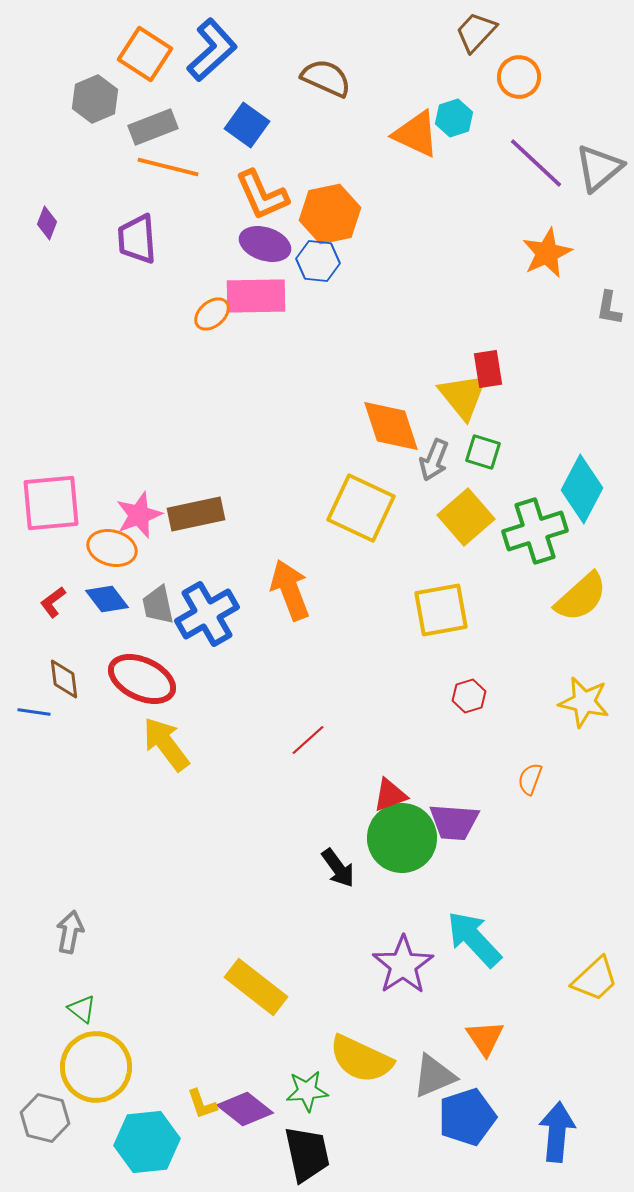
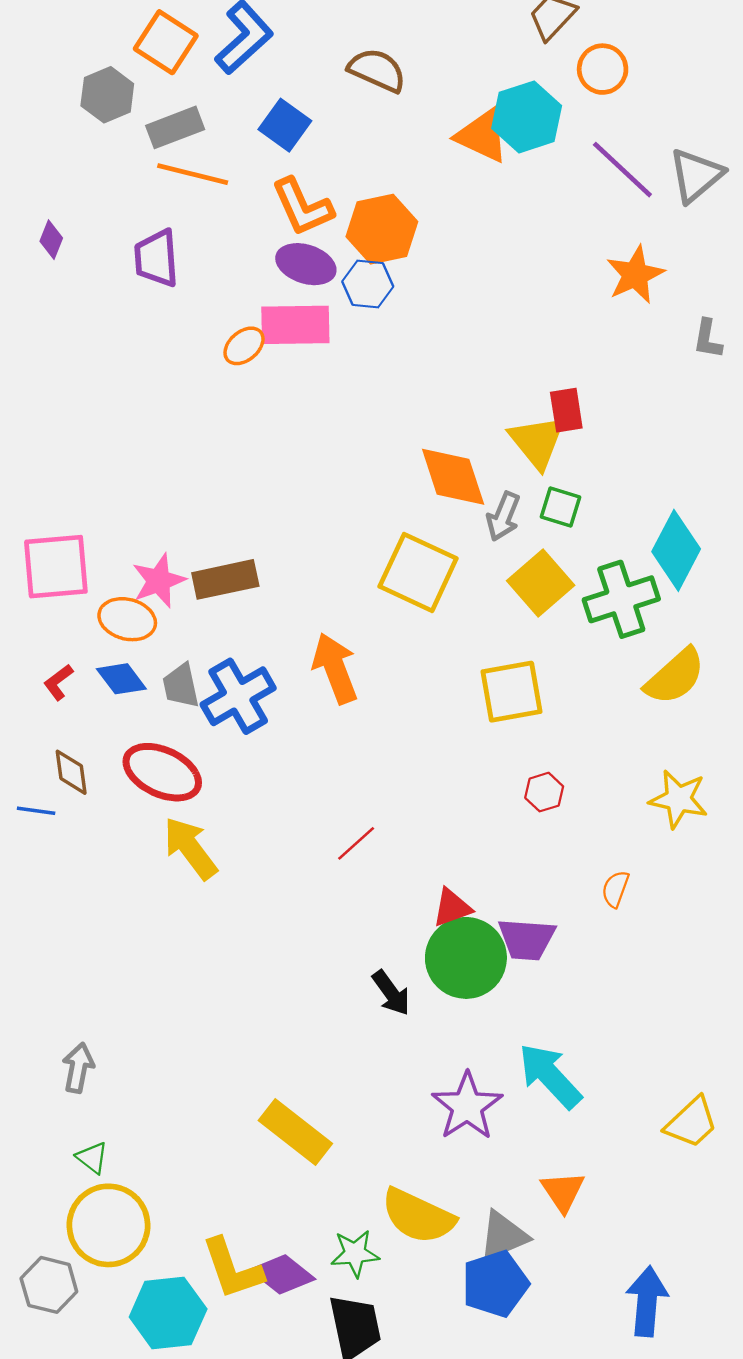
cyan hexagon: (454, 118) -> (527, 117), size x1.6
yellow L-shape: (202, 1104) -> (232, 1269), size x1.8
blue pentagon: (467, 1117) -> (495, 1284), moved

